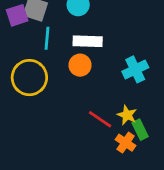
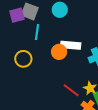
white rectangle: (88, 41) -> (71, 45), moved
yellow circle: (29, 78) -> (23, 59), size x0.7

